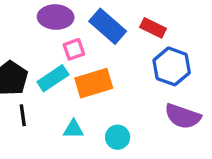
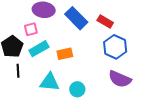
pink square: (74, 49) -> (31, 29), moved
orange rectangle: (94, 83) -> (65, 54), size x0.7
cyan triangle: (73, 129) -> (50, 82), size x1.5

